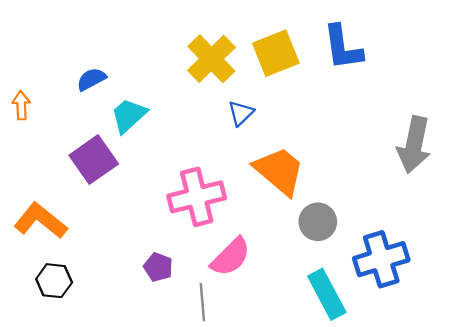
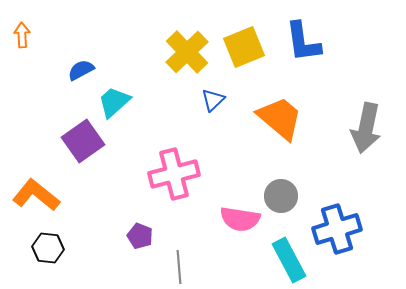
orange arrow: (21, 105) -> (22, 35), moved
orange trapezoid: (279, 171) -> (280, 118), moved
pink semicircle: (231, 257) -> (240, 219), moved, turned 54

